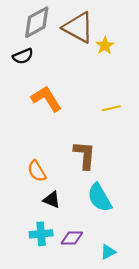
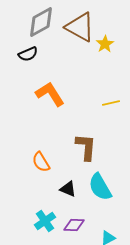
black triangle: (52, 200) -> (68, 189), moved
cyan cross: (41, 234) -> (45, 221), turned -30

